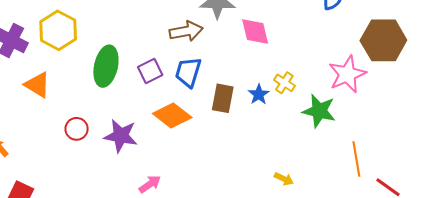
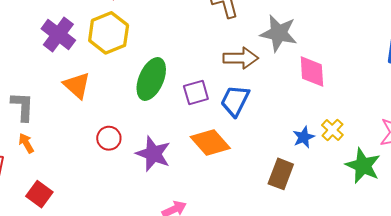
brown rectangle: (223, 98) -> (281, 174), moved

